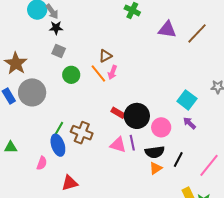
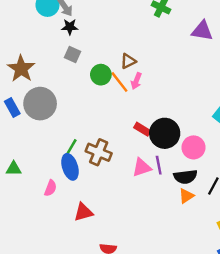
green circle: (71, 75) -> (101, 75), moved
pink triangle: (118, 145) -> (142, 167), turned -36

